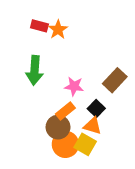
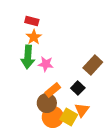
orange star: (58, 30) -> (34, 37), moved
pink star: (74, 86) -> (46, 64), moved
orange triangle: (93, 126) -> (82, 110), moved, turned 49

